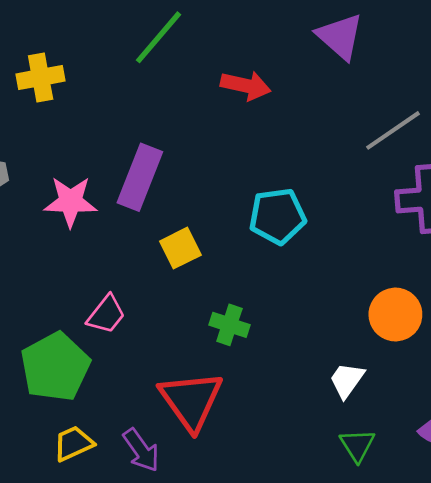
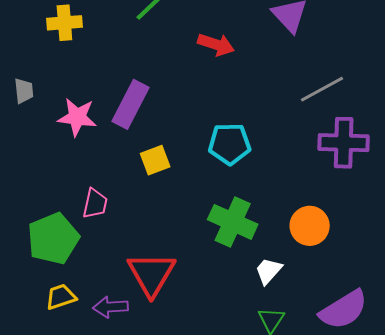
pink trapezoid: (106, 314) -> (95, 204), turned -32
green cross: (229, 325) -> (233, 222), moved, size x1.6
purple arrow: (141, 450) -> (111, 307), turned 116

